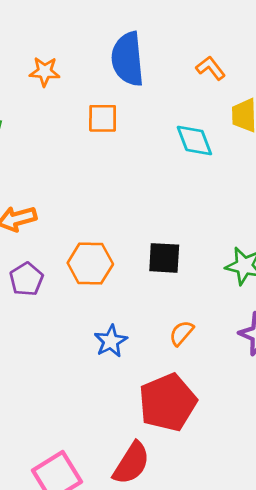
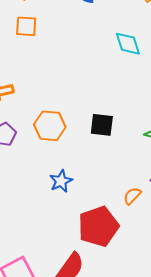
orange square: (103, 118) -> (26, 26), moved
orange semicircle: (181, 333) -> (132, 196), moved

